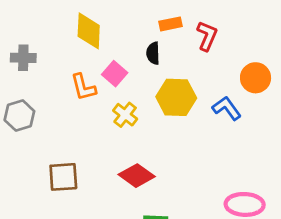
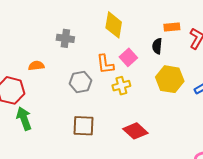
yellow cross: (125, 115) -> (121, 86), moved, turned 30
gray hexagon: (19, 116) -> (81, 82), moved

